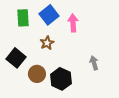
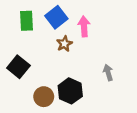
brown star: (47, 43) -> (64, 44), moved
brown circle: (37, 74) -> (44, 97), moved

